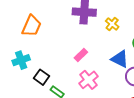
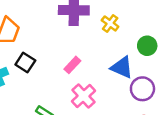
black square: (42, 77) -> (25, 62), moved

